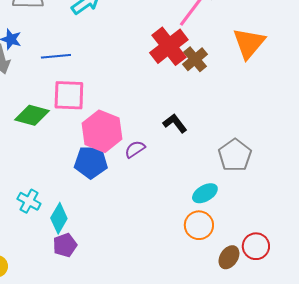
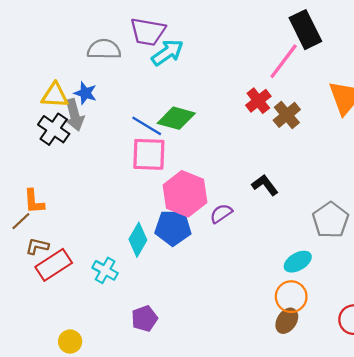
red cross: (169, 46) -> (258, 101), size x0.6
blue line: (56, 56) -> (147, 126), moved, turned 36
green diamond: (32, 115) -> (176, 118), moved
cyan diamond: (59, 218) -> (138, 240), moved
brown ellipse: (229, 257) -> (287, 321), moved

